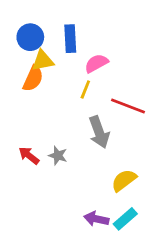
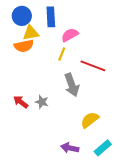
orange semicircle: (33, 78) -> (24, 46), turned 54
cyan rectangle: (125, 219) -> (103, 148), moved

